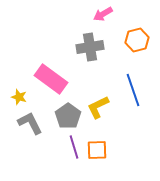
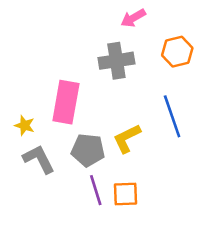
pink rectangle: (51, 79) -> (66, 102), turned 64
gray pentagon: (68, 116) -> (88, 150), turned -30

